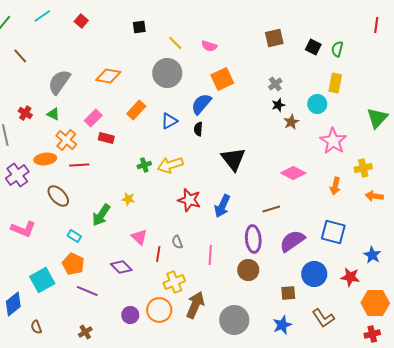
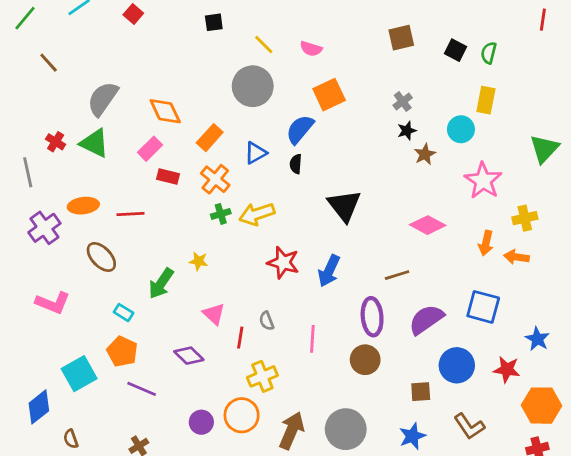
orange diamond: (108, 76) -> (165, 111), moved, turned 55
green triangle: (53, 114) -> (94, 143), size x1.6
orange cross: (66, 140) -> (215, 179), moved
orange arrow: (374, 196) -> (516, 257), moved
brown arrow: (195, 305) -> (292, 431), moved

